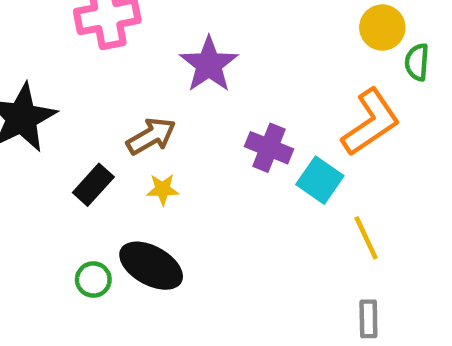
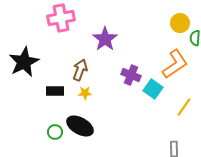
brown arrow: (151, 136) -> (80, 70), turned -40
black rectangle: (93, 185) -> (55, 91), turned 48
yellow line: (366, 238) -> (184, 107), moved, turned 60

